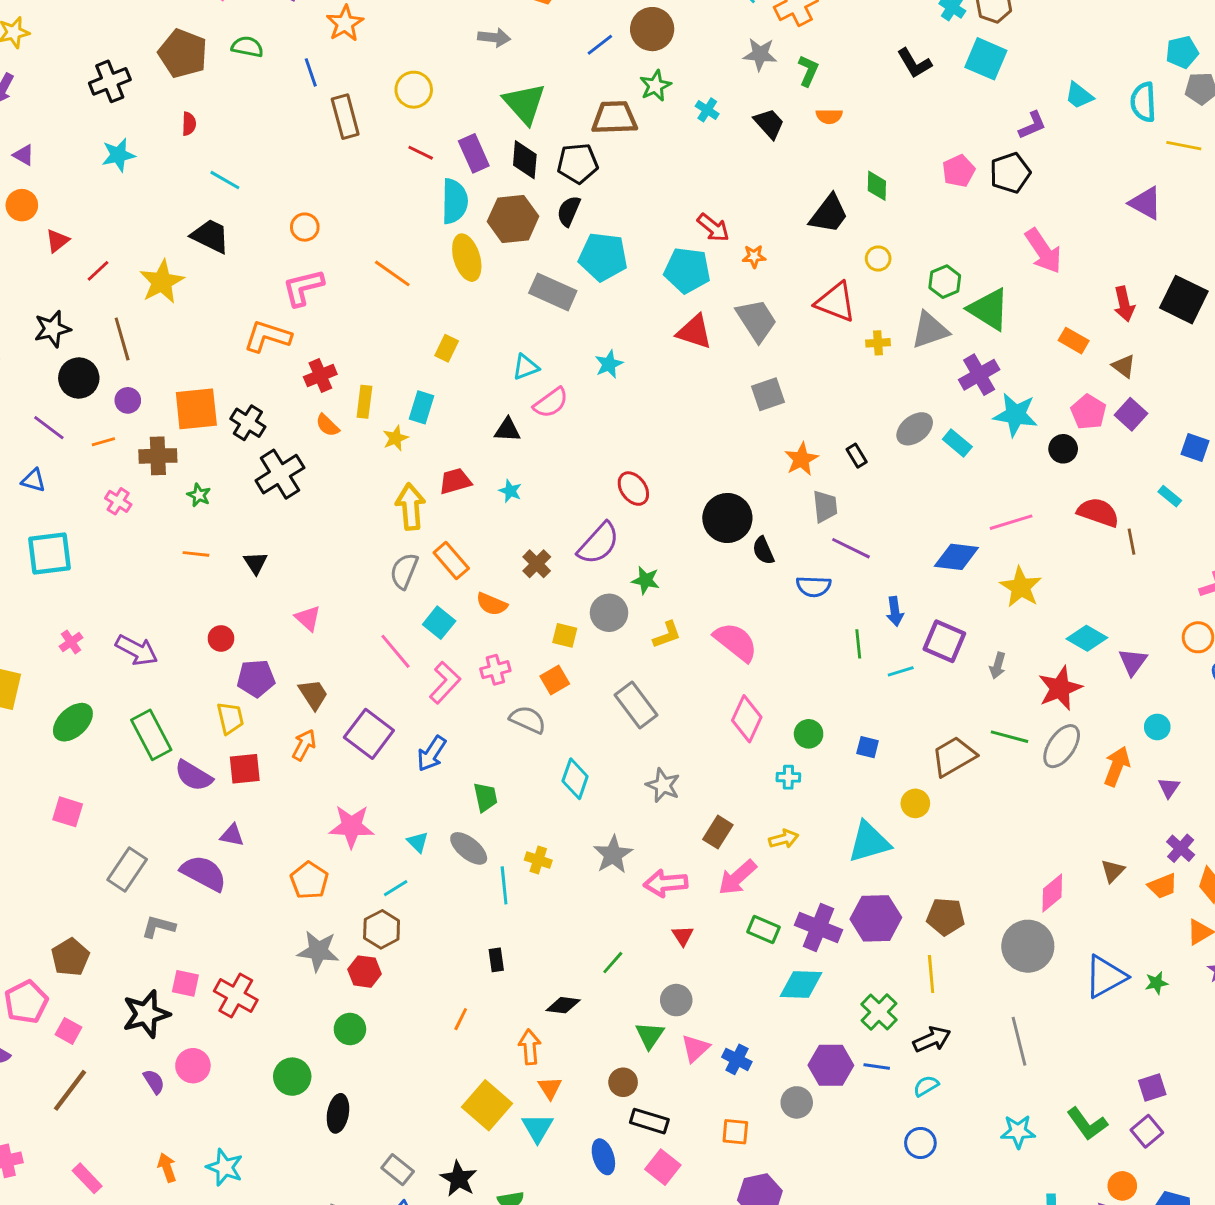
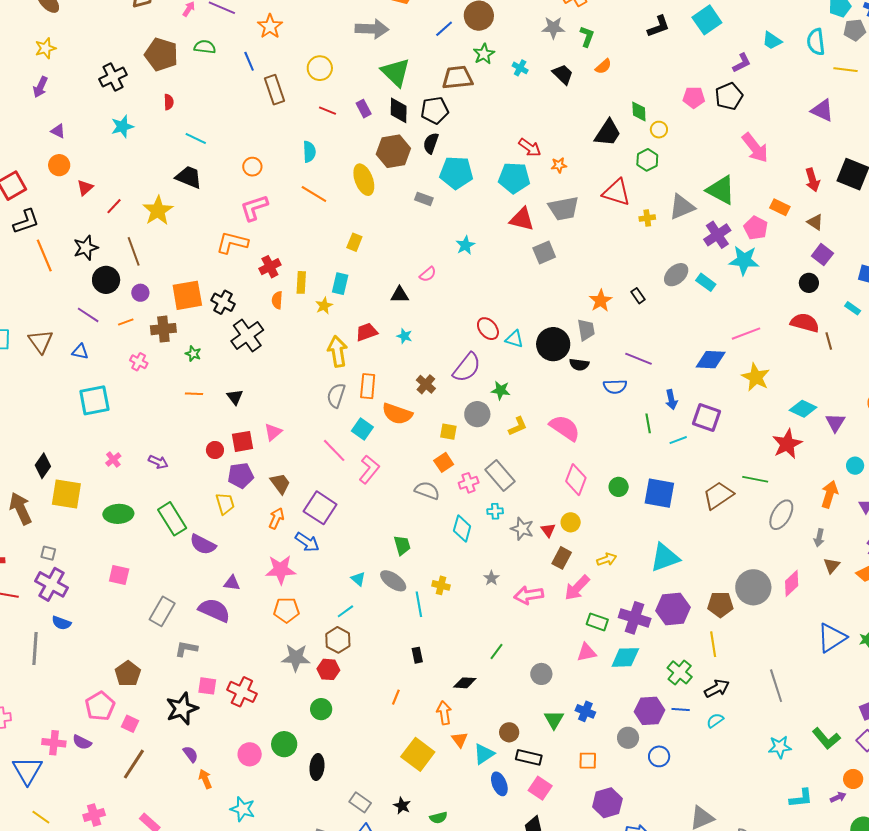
gray arrow: (494, 38) -> (372, 29), size x1.5
cyan square: (986, 59) -> (707, 20), turned 36
black L-shape: (914, 63) -> (659, 26), turned -75
orange semicircle: (829, 116) -> (603, 66), turned -36
purple rectangle: (474, 153) -> (364, 109), size x0.7
pink pentagon: (959, 171) -> (694, 97), turned 30
cyan semicircle: (455, 201) -> (309, 152), moved, size x0.7
yellow circle: (878, 259) -> (659, 130), moved
green hexagon: (945, 282) -> (647, 160), moved
gray rectangle: (553, 292) -> (424, 199), size x0.6
gray trapezoid: (756, 320) -> (564, 208), turned 116
cyan triangle: (526, 367) -> (514, 339), moved, turned 42
gray square: (768, 394) -> (544, 253), moved
pink semicircle: (551, 403) -> (428, 274), size x0.7
pink pentagon: (1088, 412) -> (756, 228), moved
orange semicircle: (327, 425) -> (277, 300), turned 54
black circle: (1063, 449) -> (809, 283), moved
gray trapezoid: (825, 506) -> (586, 330), moved
black semicircle: (763, 551) -> (579, 365), turned -54
orange rectangle: (451, 561) -> (368, 386), turned 50
orange semicircle: (492, 604) -> (397, 414), size x1.4
pink triangle: (308, 618) -> (273, 432), turned 42
purple arrow: (137, 650) -> (158, 462), size x0.7
gray arrow: (998, 666) -> (819, 538), moved
pink cross: (495, 670) -> (469, 483), moved
green ellipse: (73, 722) -> (118, 514), turned 44
gray ellipse: (1062, 746) -> (781, 515), moved
blue square: (868, 747) -> (659, 493), size x2.0
blue arrow: (432, 754) -> (307, 542), moved, turned -85
red square: (245, 769) -> (242, 441), moved
cyan cross: (788, 777) -> (495, 511), moved
yellow circle: (915, 803) -> (571, 522), moved
pink star: (352, 826) -> (281, 570), moved
gray star: (613, 855) -> (491, 578), size x0.6
orange pentagon: (309, 880) -> (286, 610), turned -30
red triangle: (683, 936) -> (548, 530), moved
gray circle: (1028, 946) -> (753, 587), moved
green triangle: (650, 1035) -> (554, 720), moved
pink triangle: (695, 1048) -> (587, 652), moved, turned 35
pink circle: (193, 1066) -> (250, 754), moved
cyan triangle: (537, 1128) -> (484, 754), moved, turned 30
blue circle: (920, 1143) -> (659, 756), moved
orange arrow: (167, 1168) -> (205, 779), moved
black star: (459, 1179) -> (402, 806), size x0.7

